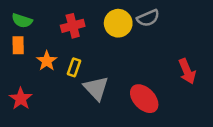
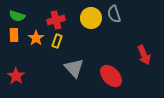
gray semicircle: (148, 18) -> (114, 14), turned 96
orange star: (47, 61) -> (36, 38), moved
yellow rectangle: (74, 67) -> (57, 41), moved

